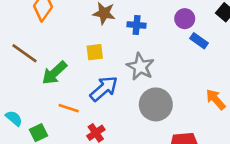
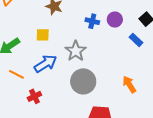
blue cross: (137, 25) -> (92, 21), moved
blue rectangle: (199, 41) -> (136, 40), moved

